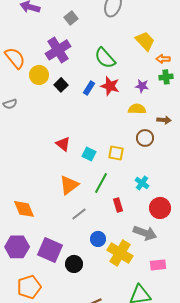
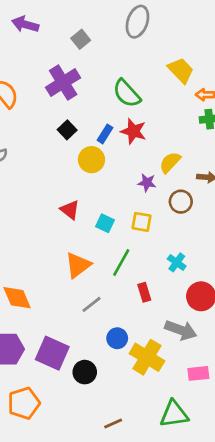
yellow circle: (39, 75) -> (91, 160), moved
purple star: (142, 86) -> (147, 183), moved
yellow semicircle: (137, 109) -> (170, 162), turned -48

